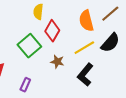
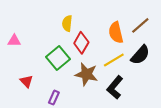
brown star: (57, 62) -> (86, 74), size x1.6

